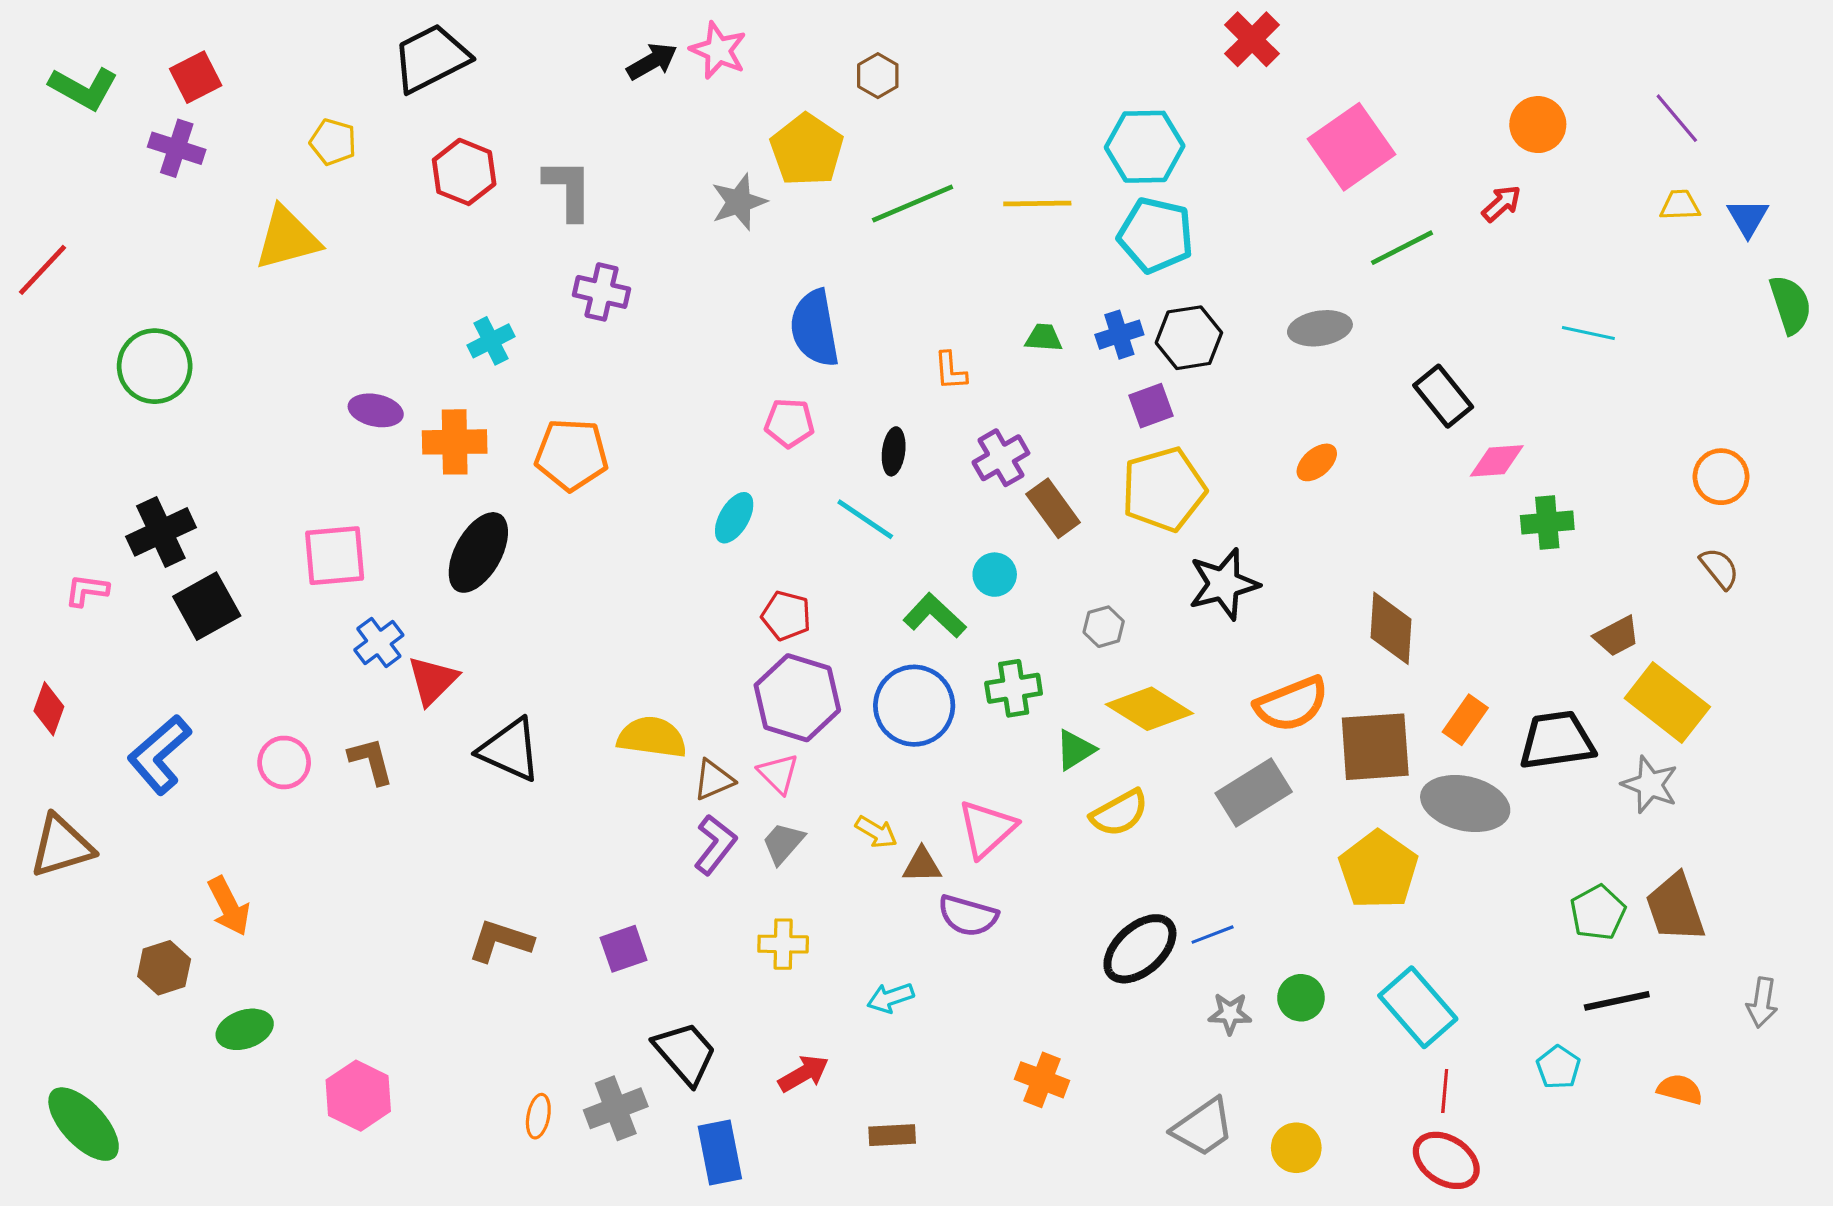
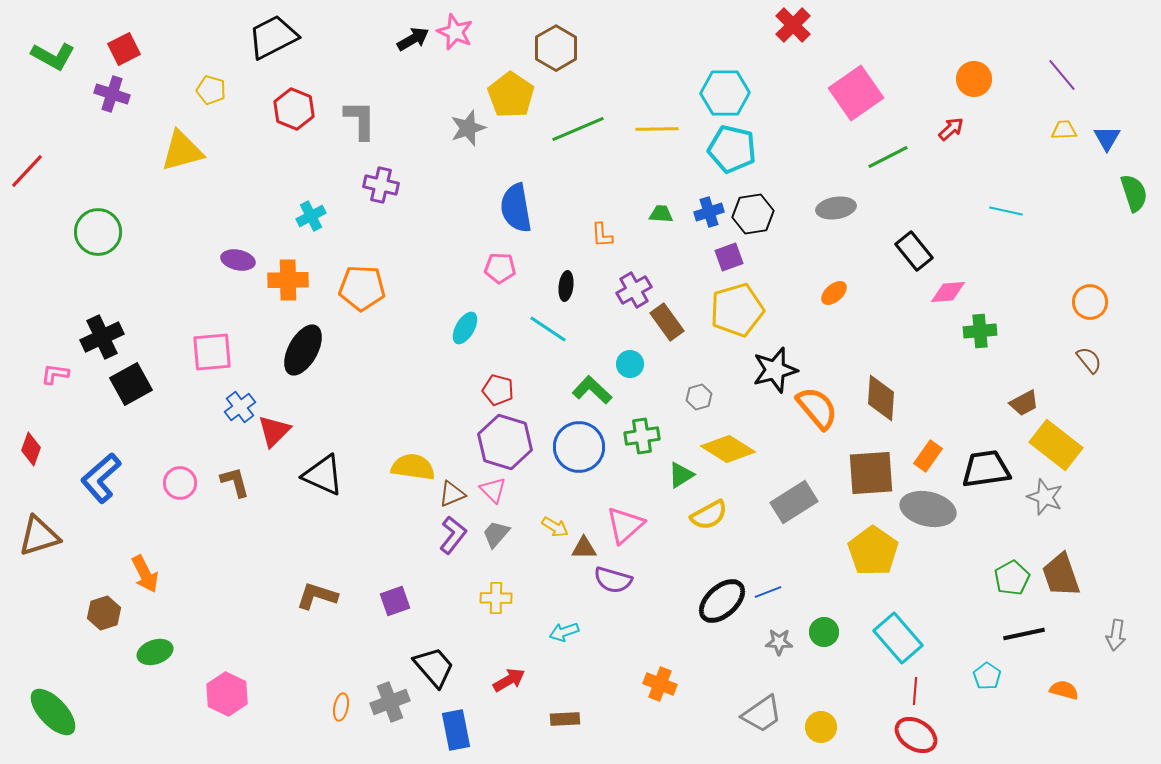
brown hexagon: (878, 76) -> (556, 48), size x1.6
orange semicircle: (1292, 704) -> (817, 408), moved, turned -108

